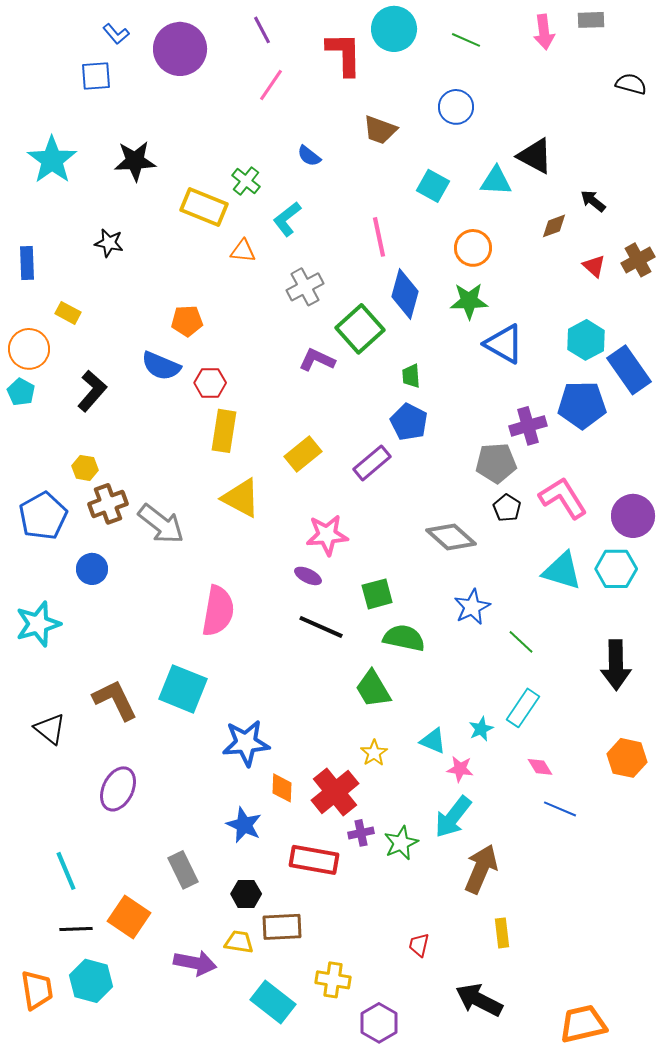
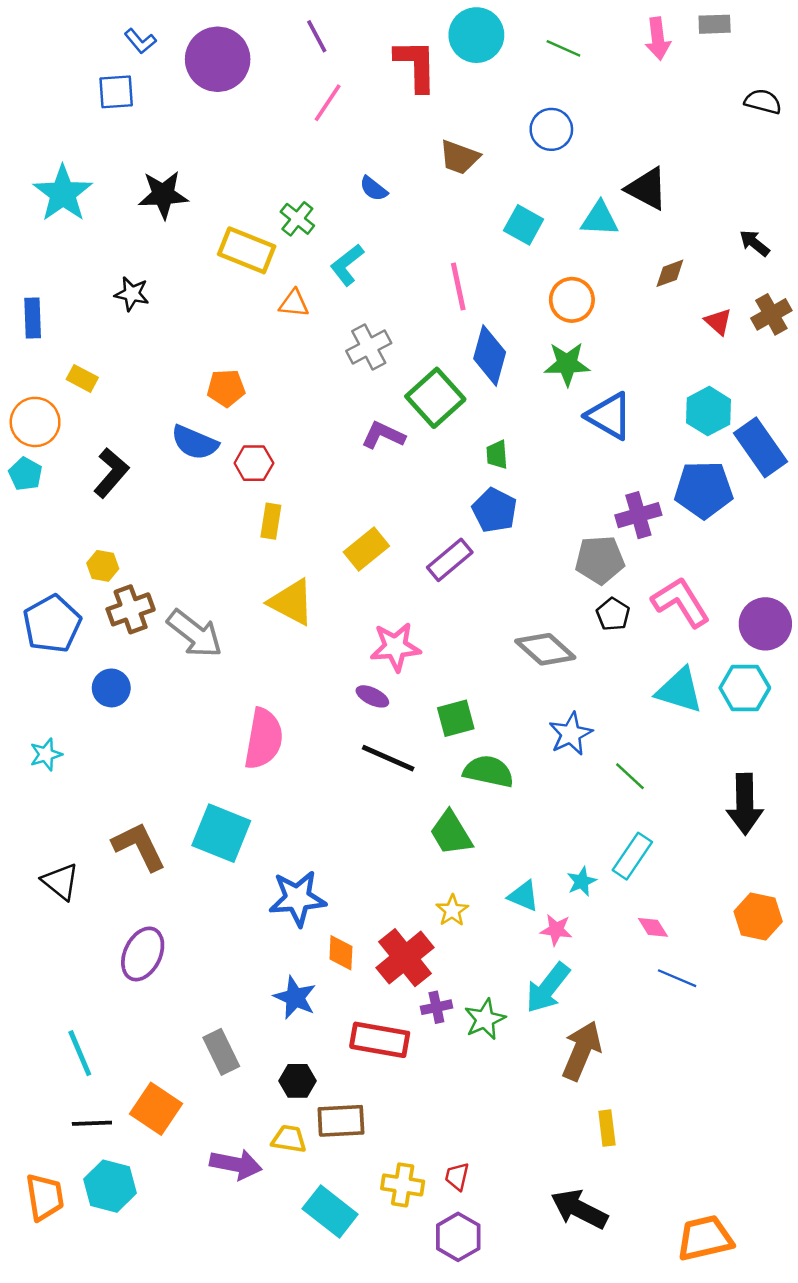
black arrow: (593, 201) -> (754, 243), moved
yellow rectangle: (224, 431) -> (271, 521), size x0.7
cyan star: (38, 624) -> (46, 754), size x0.6
red trapezoid: (419, 945) -> (457, 1176), moved

